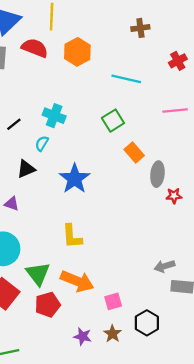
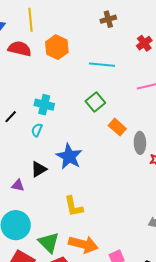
black triangle: (26, 169) -> (39, 169), moved

